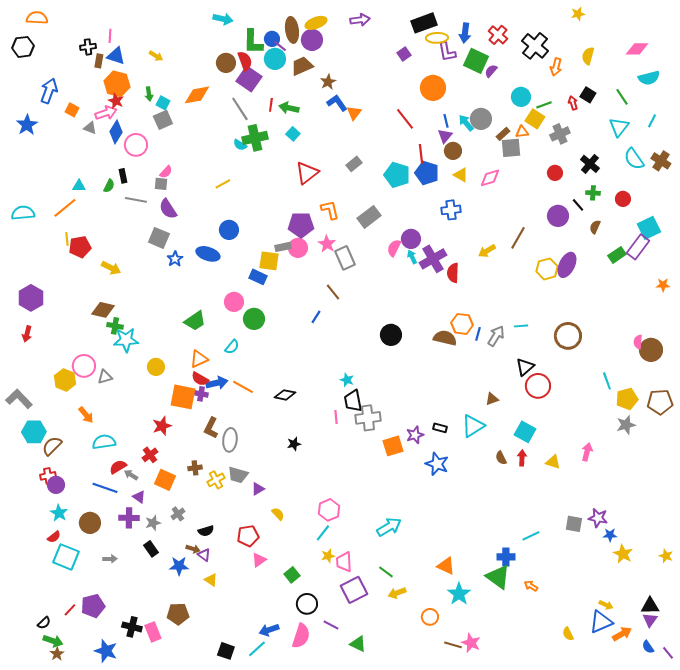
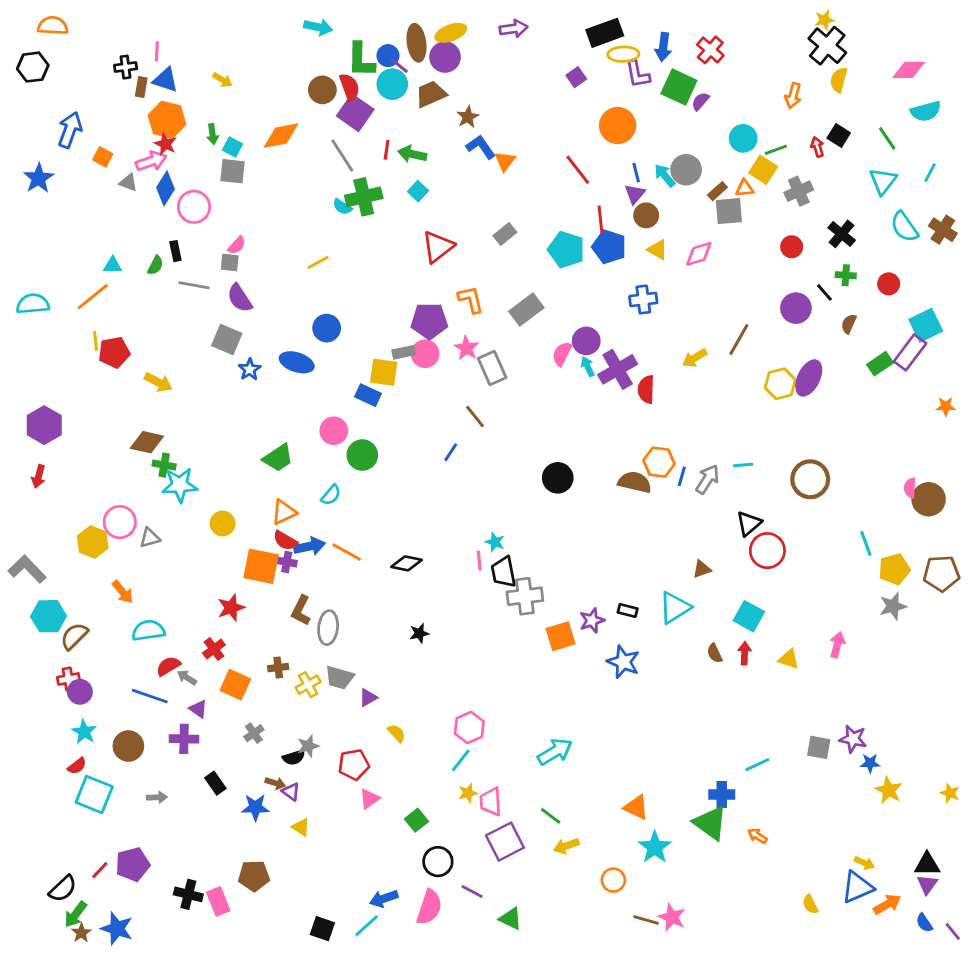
black cross: (535, 46) -> (827, 46), moved
gray square: (163, 120) -> (232, 171), turned 30
pink line: (336, 417) -> (479, 561), moved
gray star: (153, 523) -> (308, 746), moved
black semicircle: (44, 623) -> (63, 889), size x1.5
green arrow: (53, 641) -> (76, 914), turned 108
blue star: (106, 651) -> (117, 929), moved

